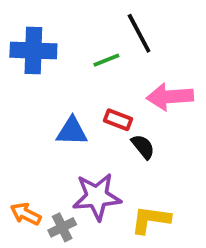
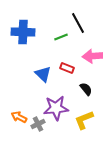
blue triangle: (72, 131) -> (43, 74), turned 42
black semicircle: (143, 147) -> (86, 89), moved
yellow L-shape: (151, 220) -> (84, 120), turned -30

